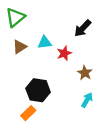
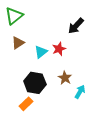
cyan triangle: (45, 42) -> (41, 52), moved, turned -32
brown star: (85, 73) -> (65, 78), moved

